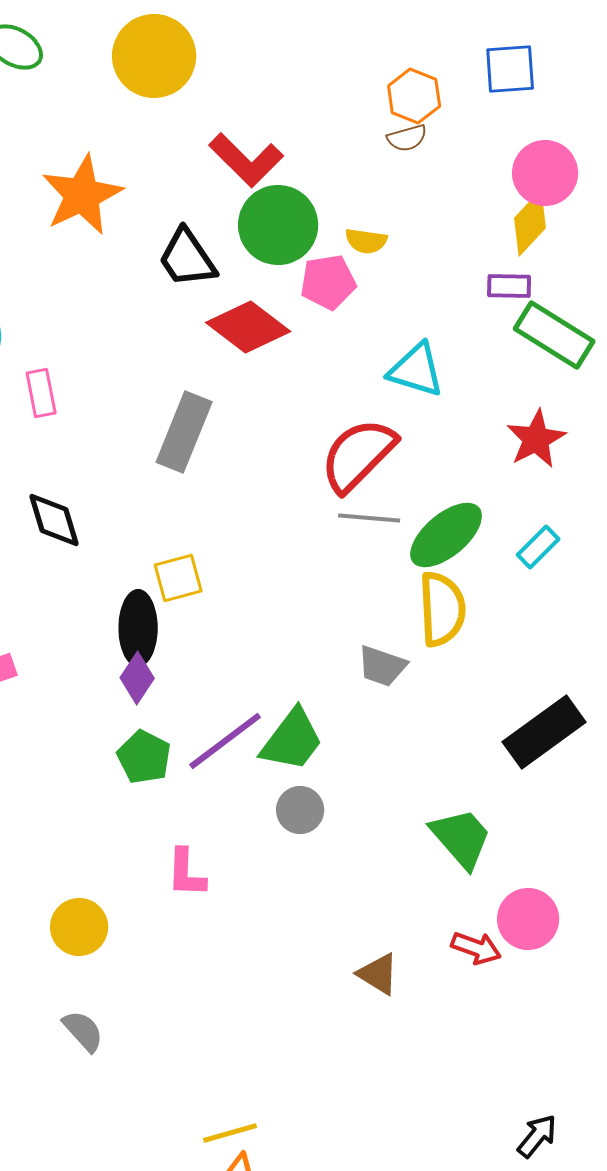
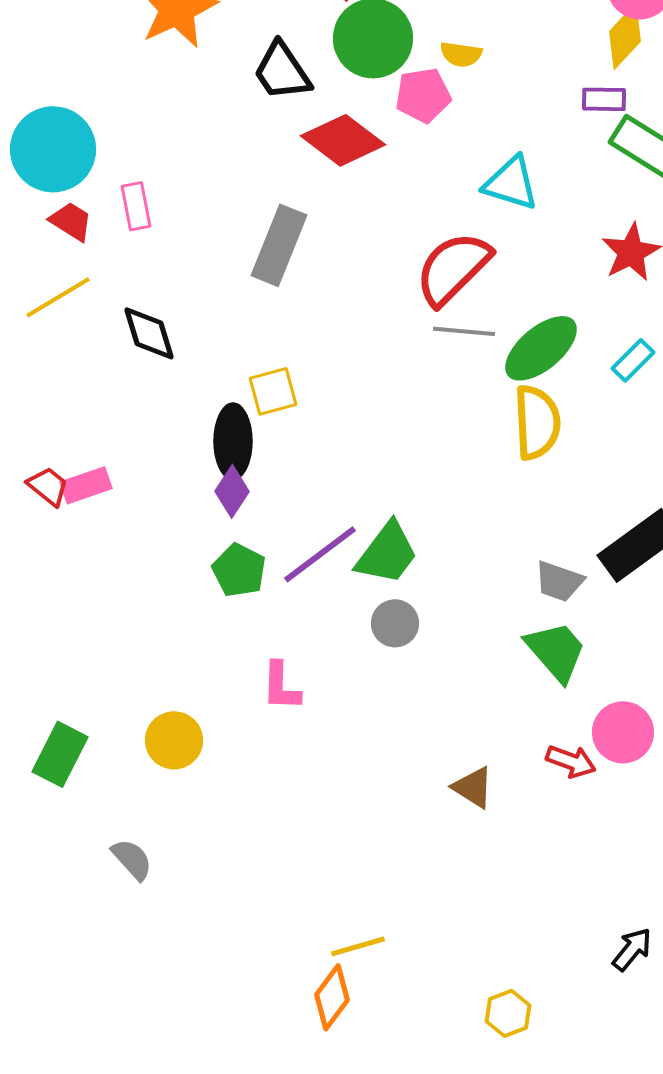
gray trapezoid: (382, 666) -> (559, 581), moved
gray semicircle: (83, 1031) -> (132, 859), moved
yellow line: (230, 1133) -> (358, 946), moved

